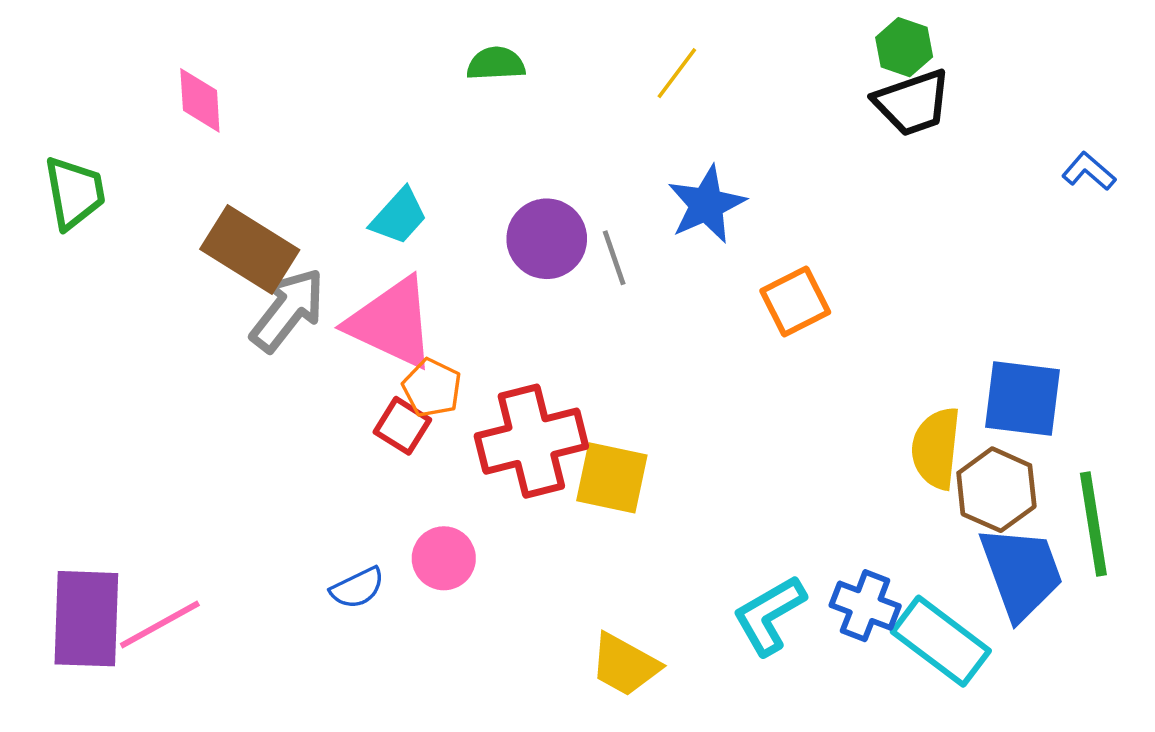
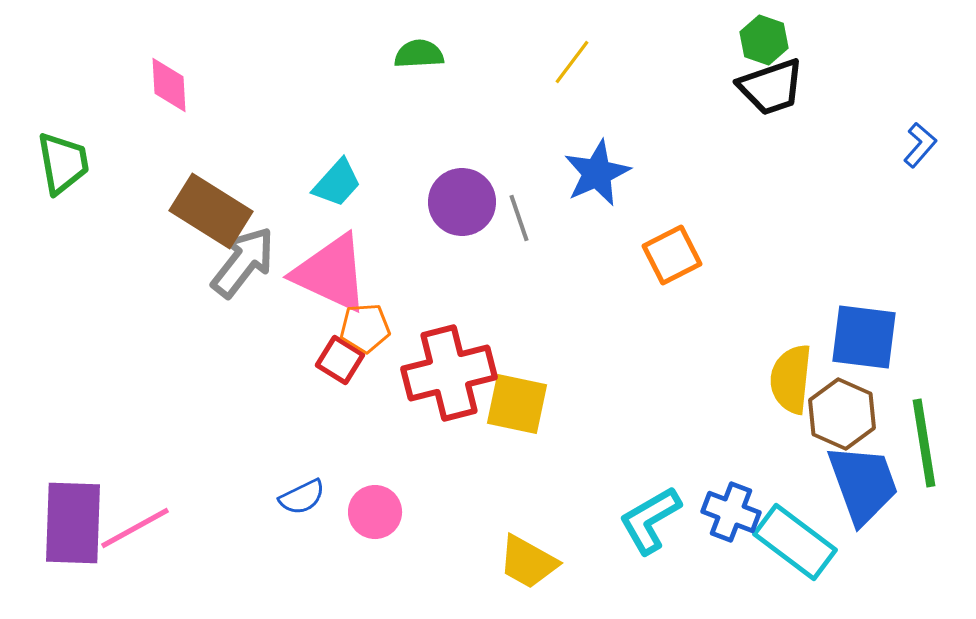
blue L-shape: (1089, 171) -> (920, 145), turned 90
orange pentagon: (432, 388) -> (365, 328), turned -30
pink circle: (444, 558) -> (375, 512), moved

